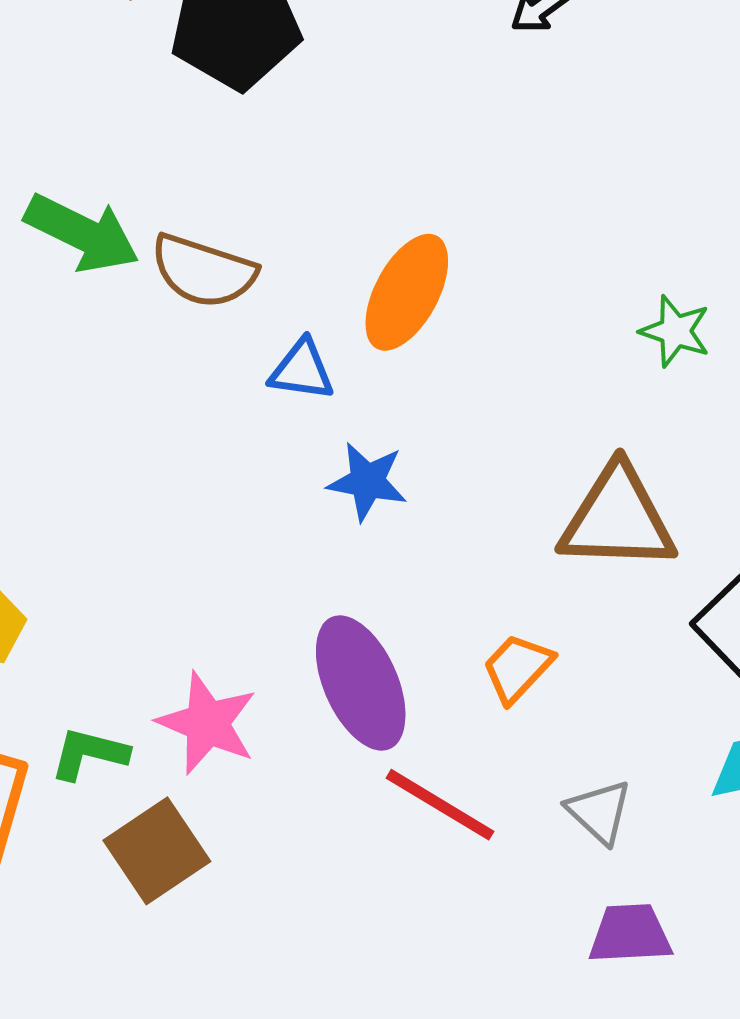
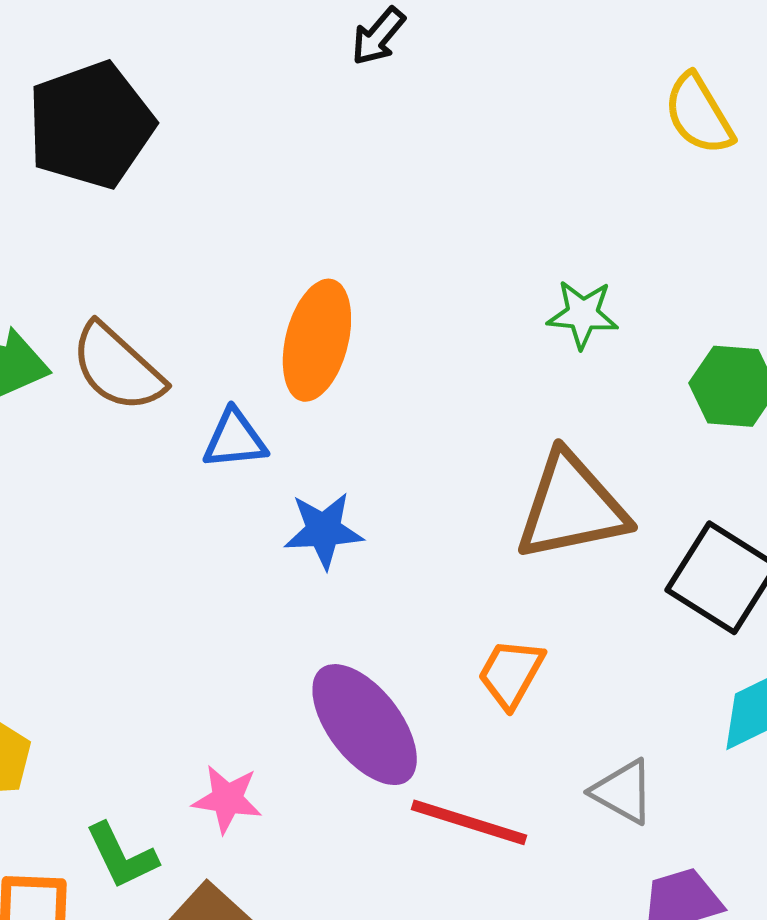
brown semicircle: (203, 271) -> (118, 368), turned 38
pink star: (207, 723) -> (227, 799), size x0.7
green L-shape: (89, 754) -> (122, 856), turned -116

